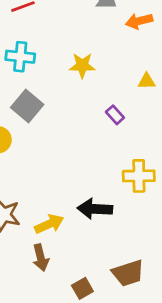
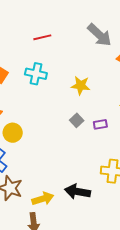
gray square: (27, 106) -> (77, 120), moved, size x0.6
purple rectangle: (115, 115) -> (100, 124), turned -64

